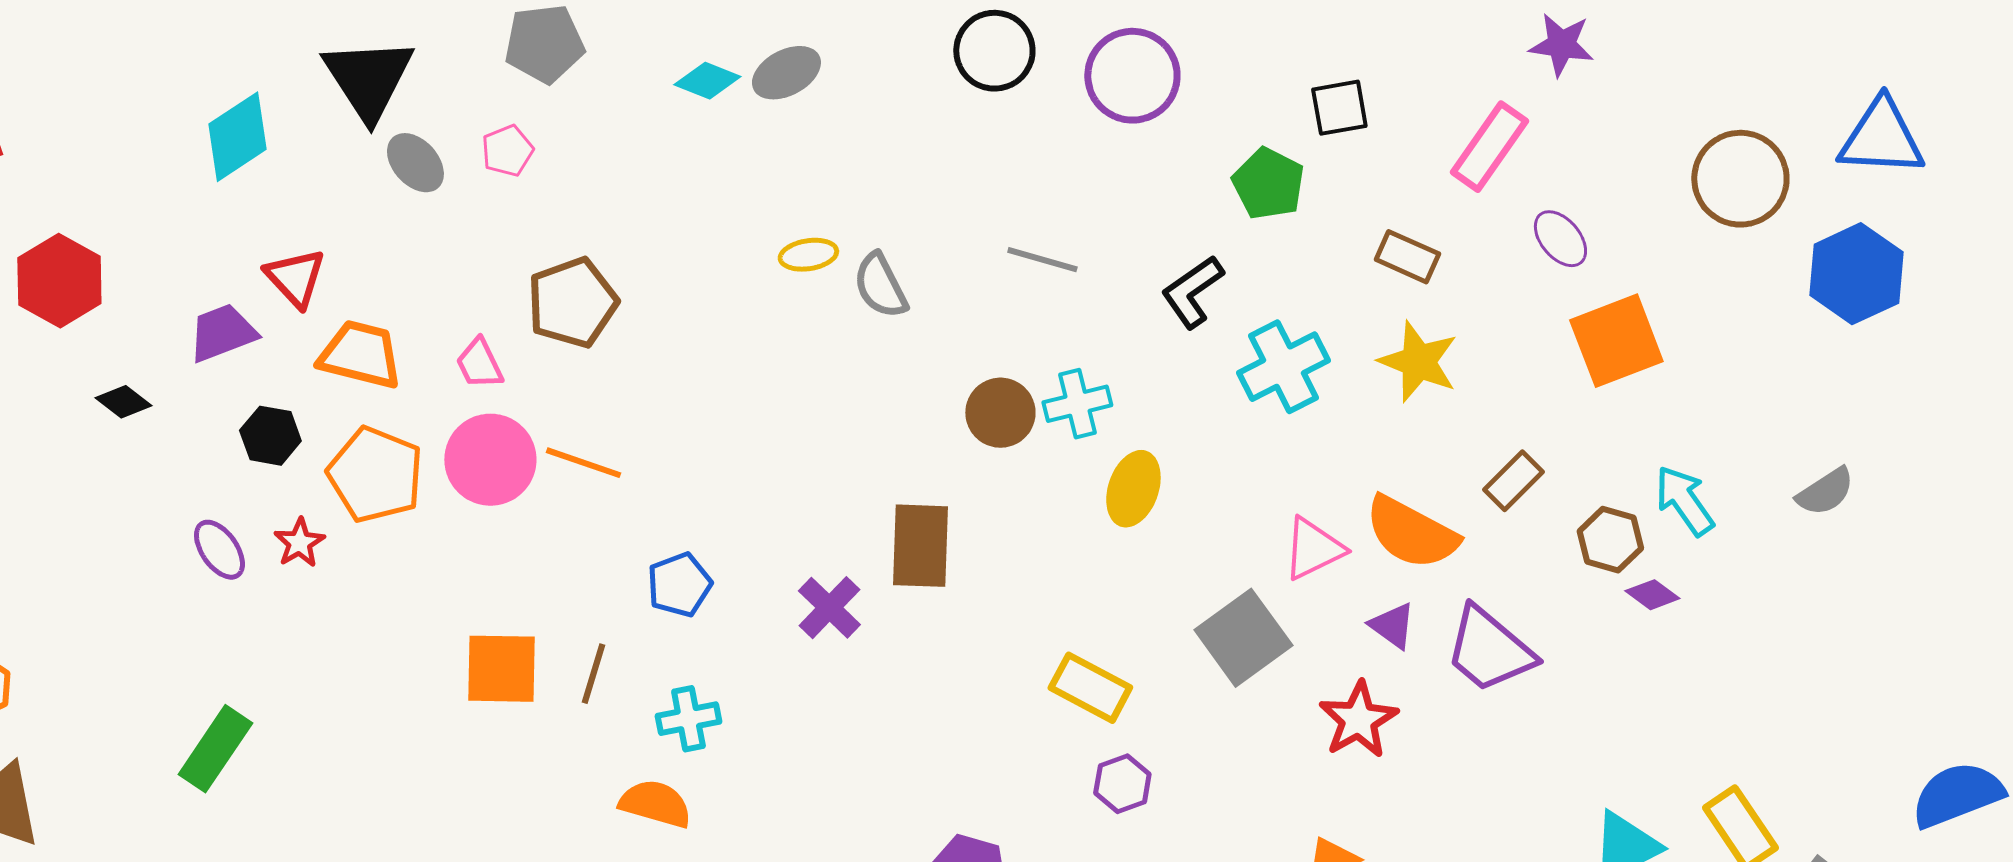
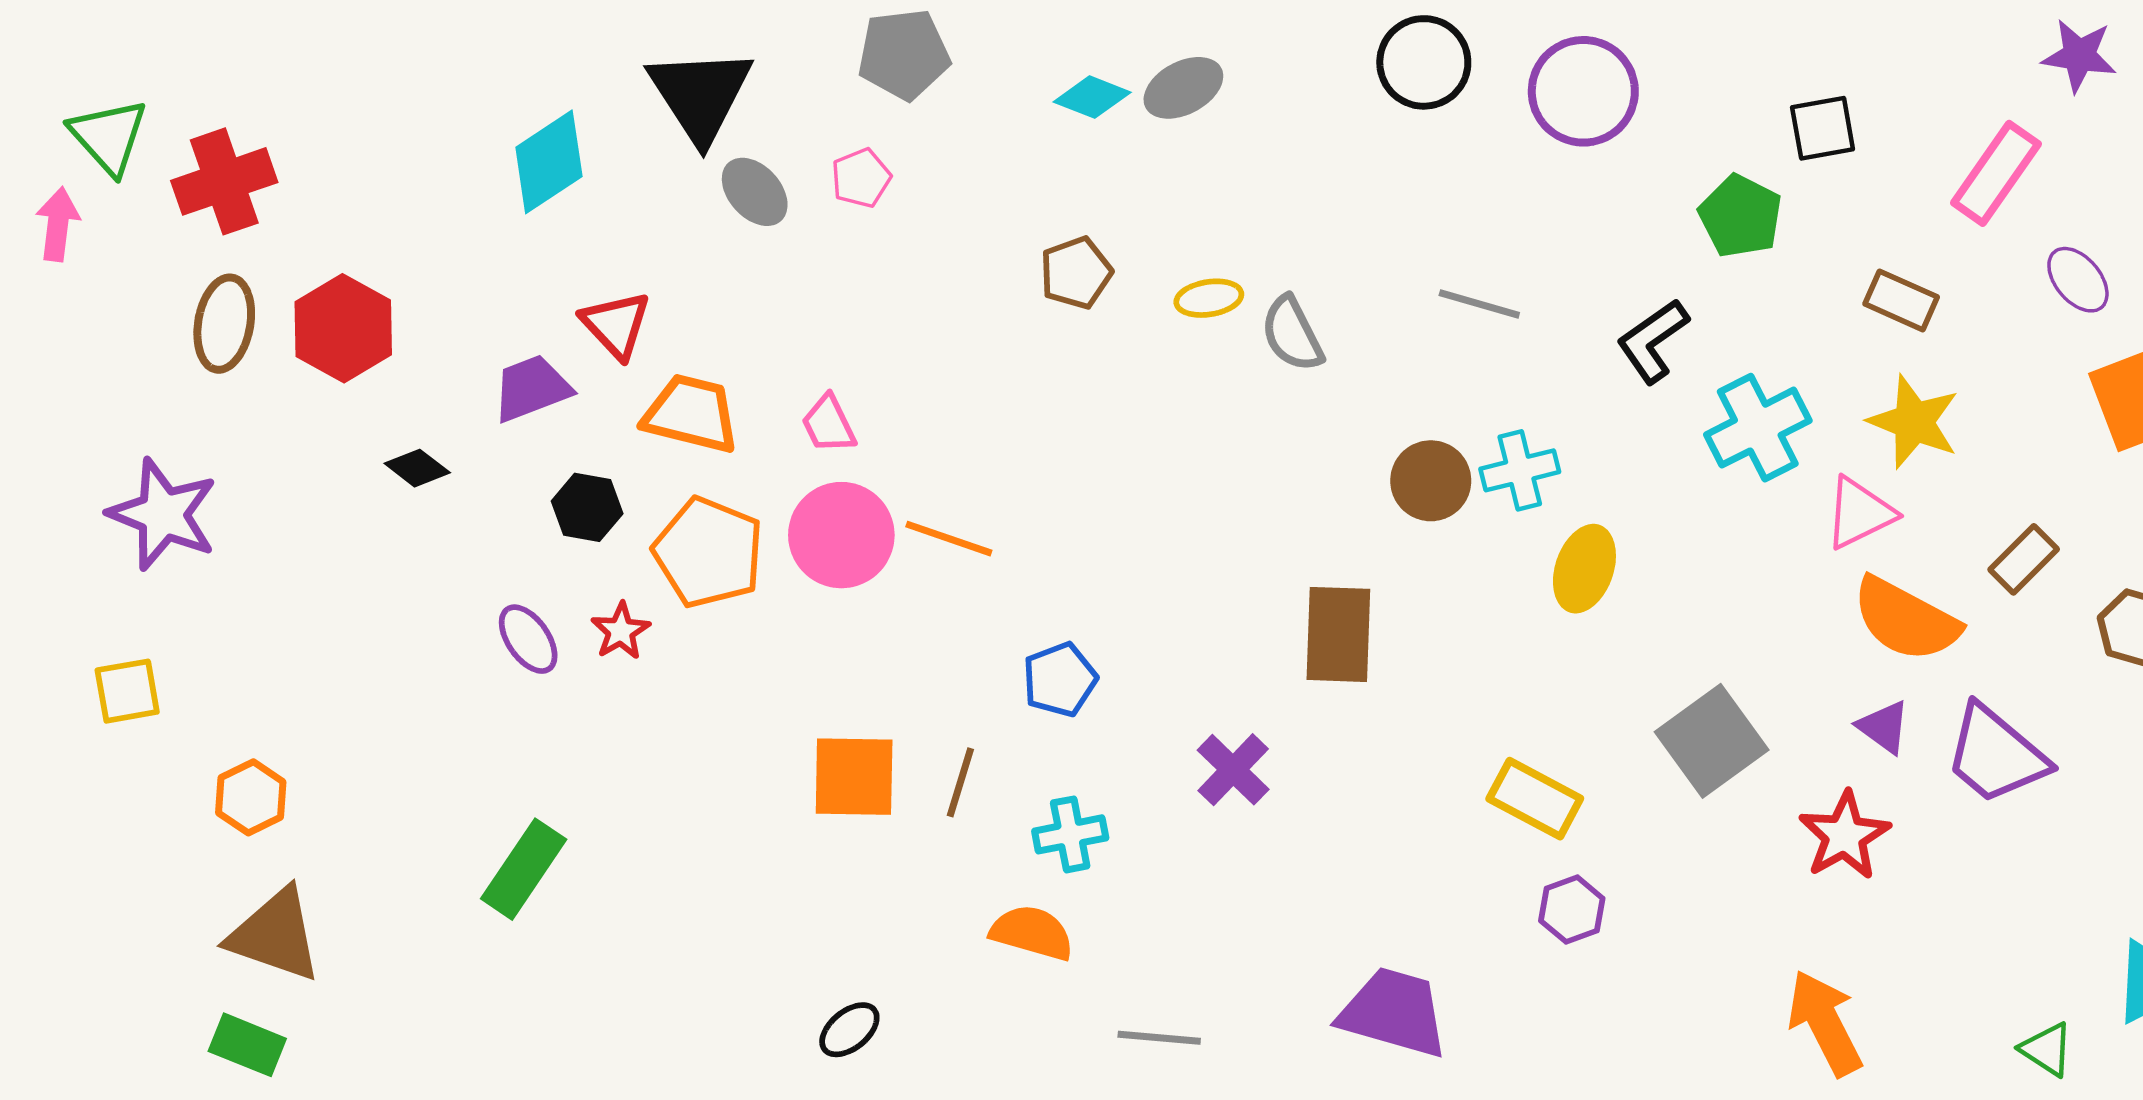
brown pentagon: (572, 303) -> (1076, 273), moved, size x0.7
pink triangle: (1313, 549) -> (1860, 513), moved
purple cross: (829, 608) -> (1233, 770), moved

